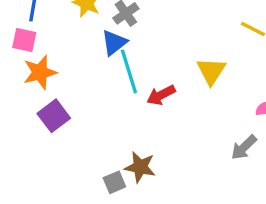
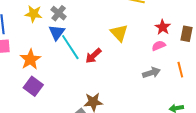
orange star: (40, 72) -> (30, 59), moved
gray arrow: (244, 147) -> (151, 73), turned -138

